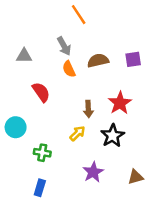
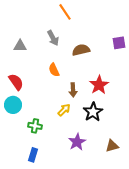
purple square: (133, 59) -> (119, 43), moved
orange semicircle: (69, 69) -> (54, 70), moved
red semicircle: (41, 92) -> (16, 82), moved

